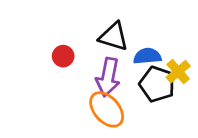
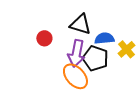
black pentagon: (157, 84) -> (95, 58), moved

